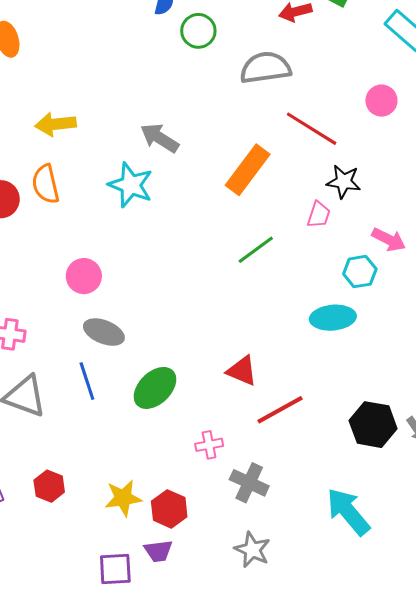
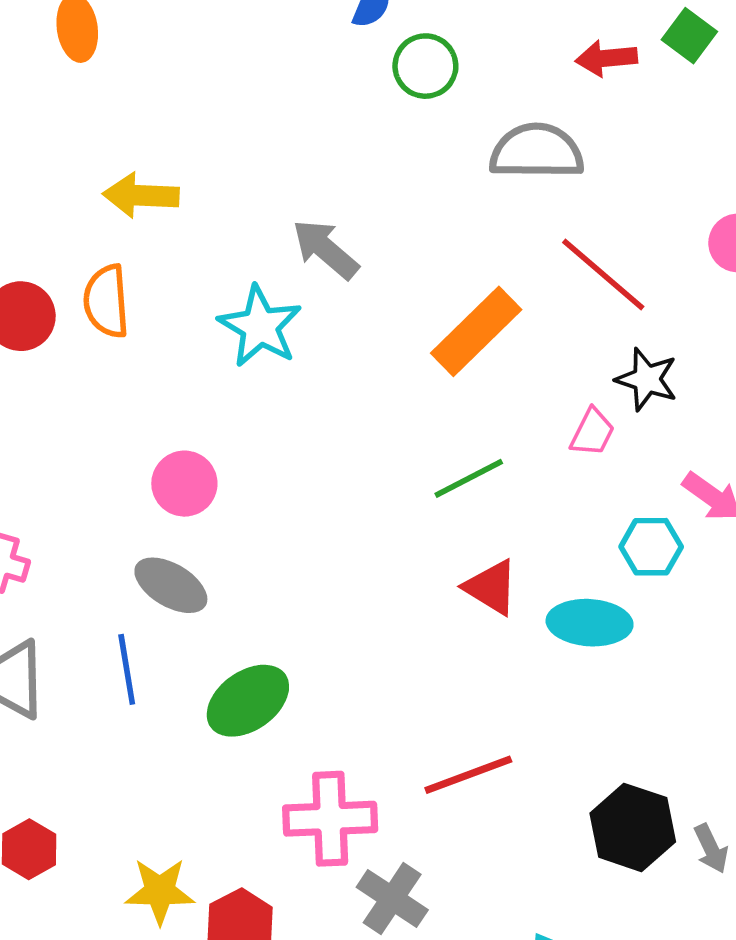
pink circle: (84, 276) -> (184, 484), moved
red triangle: (242, 371) -> (491, 587), moved
pink cross: (209, 445) -> (330, 819), size x1.8

